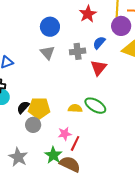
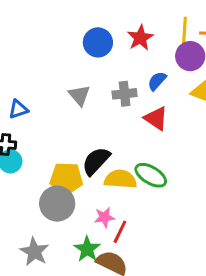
blue circle: (50, 27) -> (98, 42), moved
red triangle: (99, 68) -> (156, 118), turned -36
black semicircle: (23, 107) -> (96, 161), moved, size x1.5
yellow semicircle: (75, 108) -> (120, 179), size x1.5
gray circle: (33, 125) -> (57, 204), size x1.5

